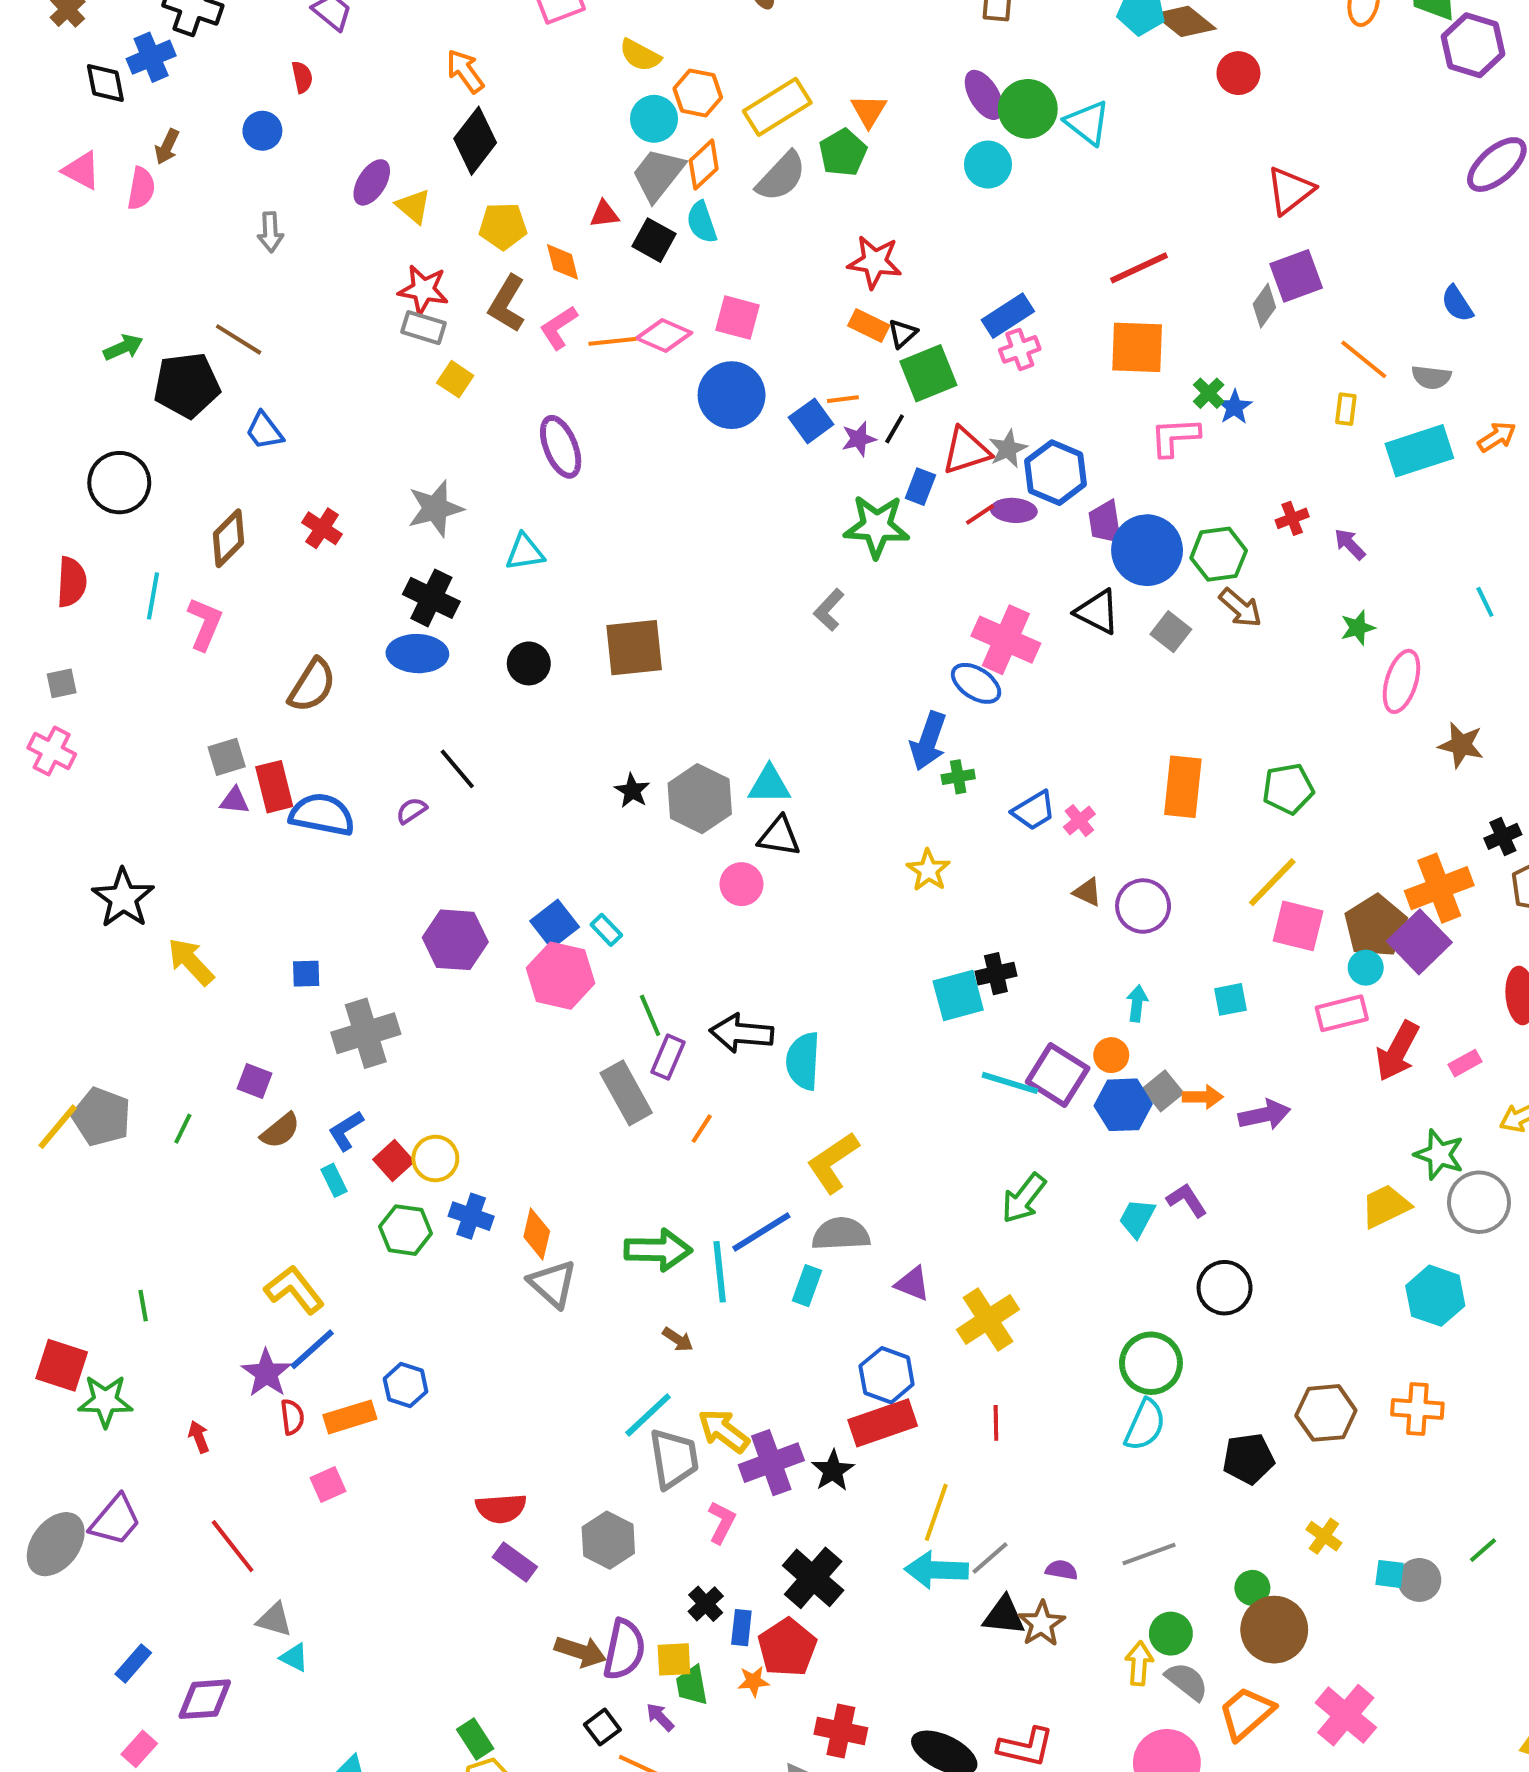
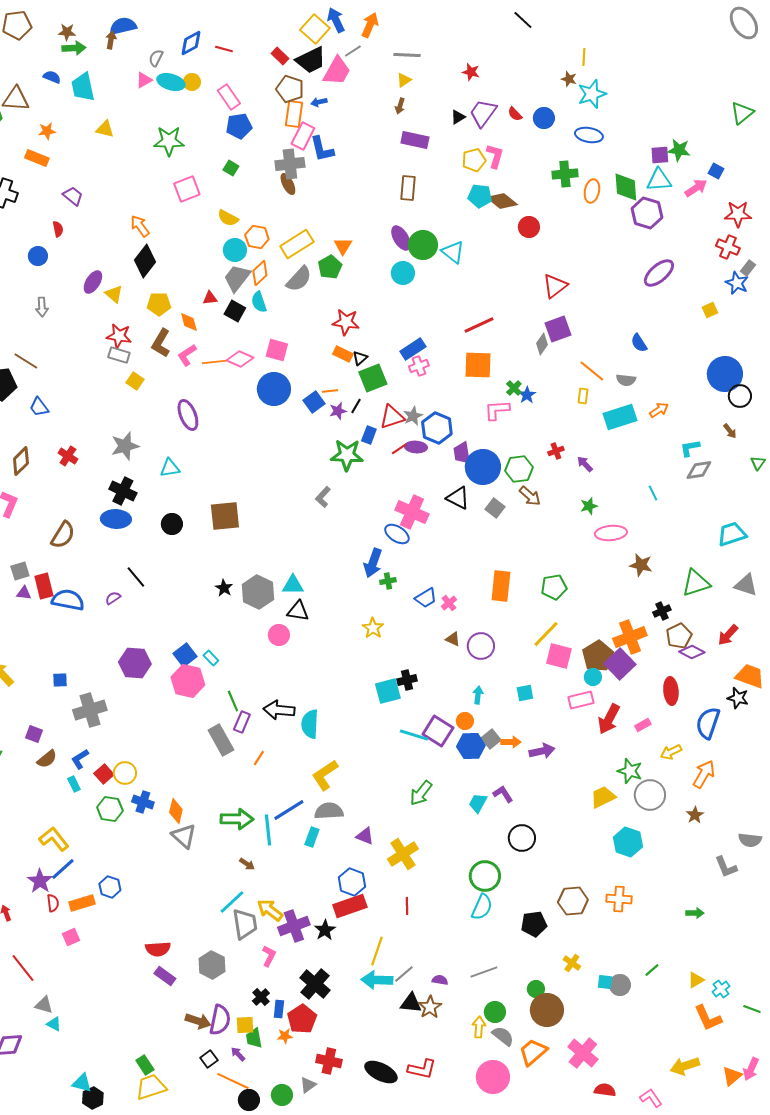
pink ellipse: (1401, 681) -> (611, 533), turned 68

